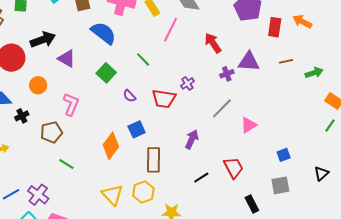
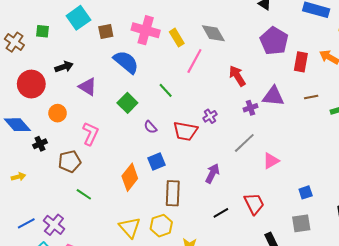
black arrow: (43, 40) -> (64, 67), size x0.7

